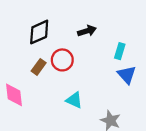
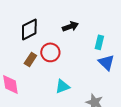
cyan triangle: (74, 100) -> (62, 86), turned -42

